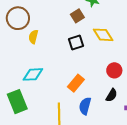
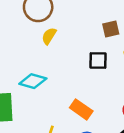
orange rectangle: (76, 83) -> (81, 109), turned 66

